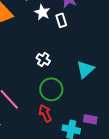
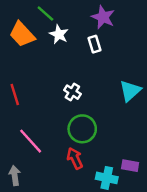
white star: (42, 12) -> (59, 34), moved
cyan triangle: (85, 69) -> (130, 91), moved

